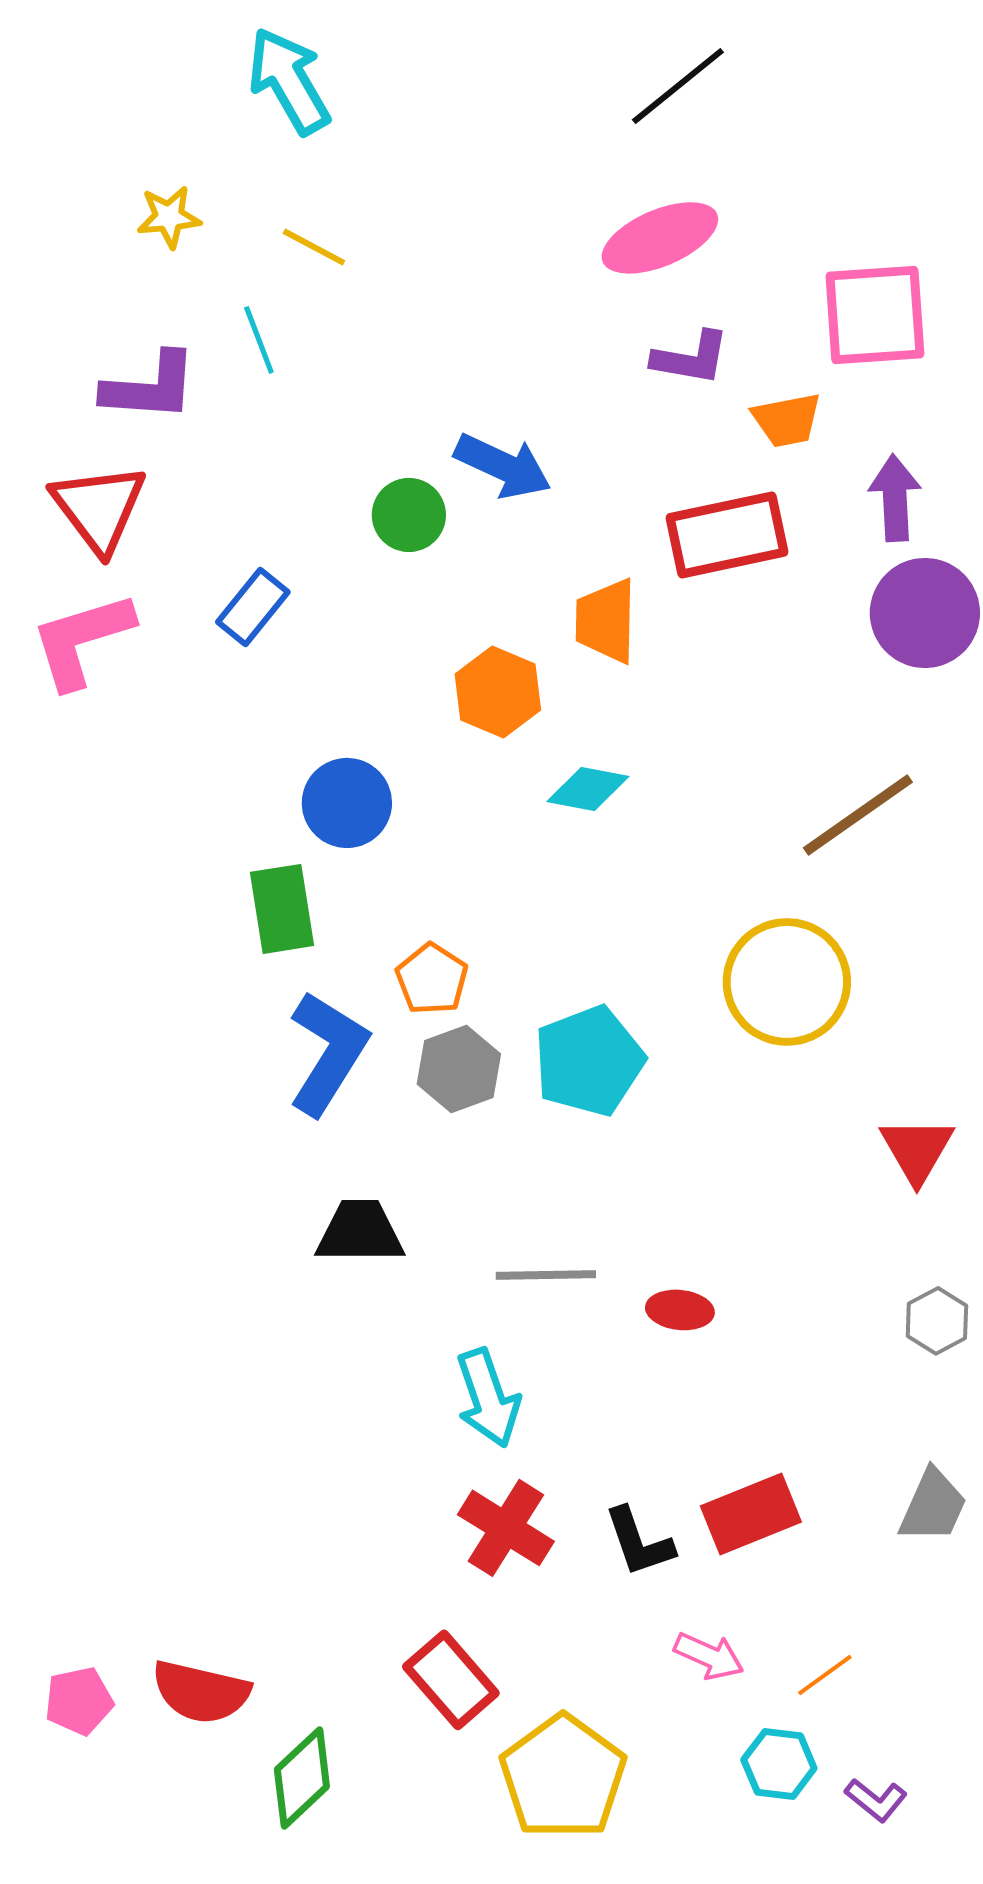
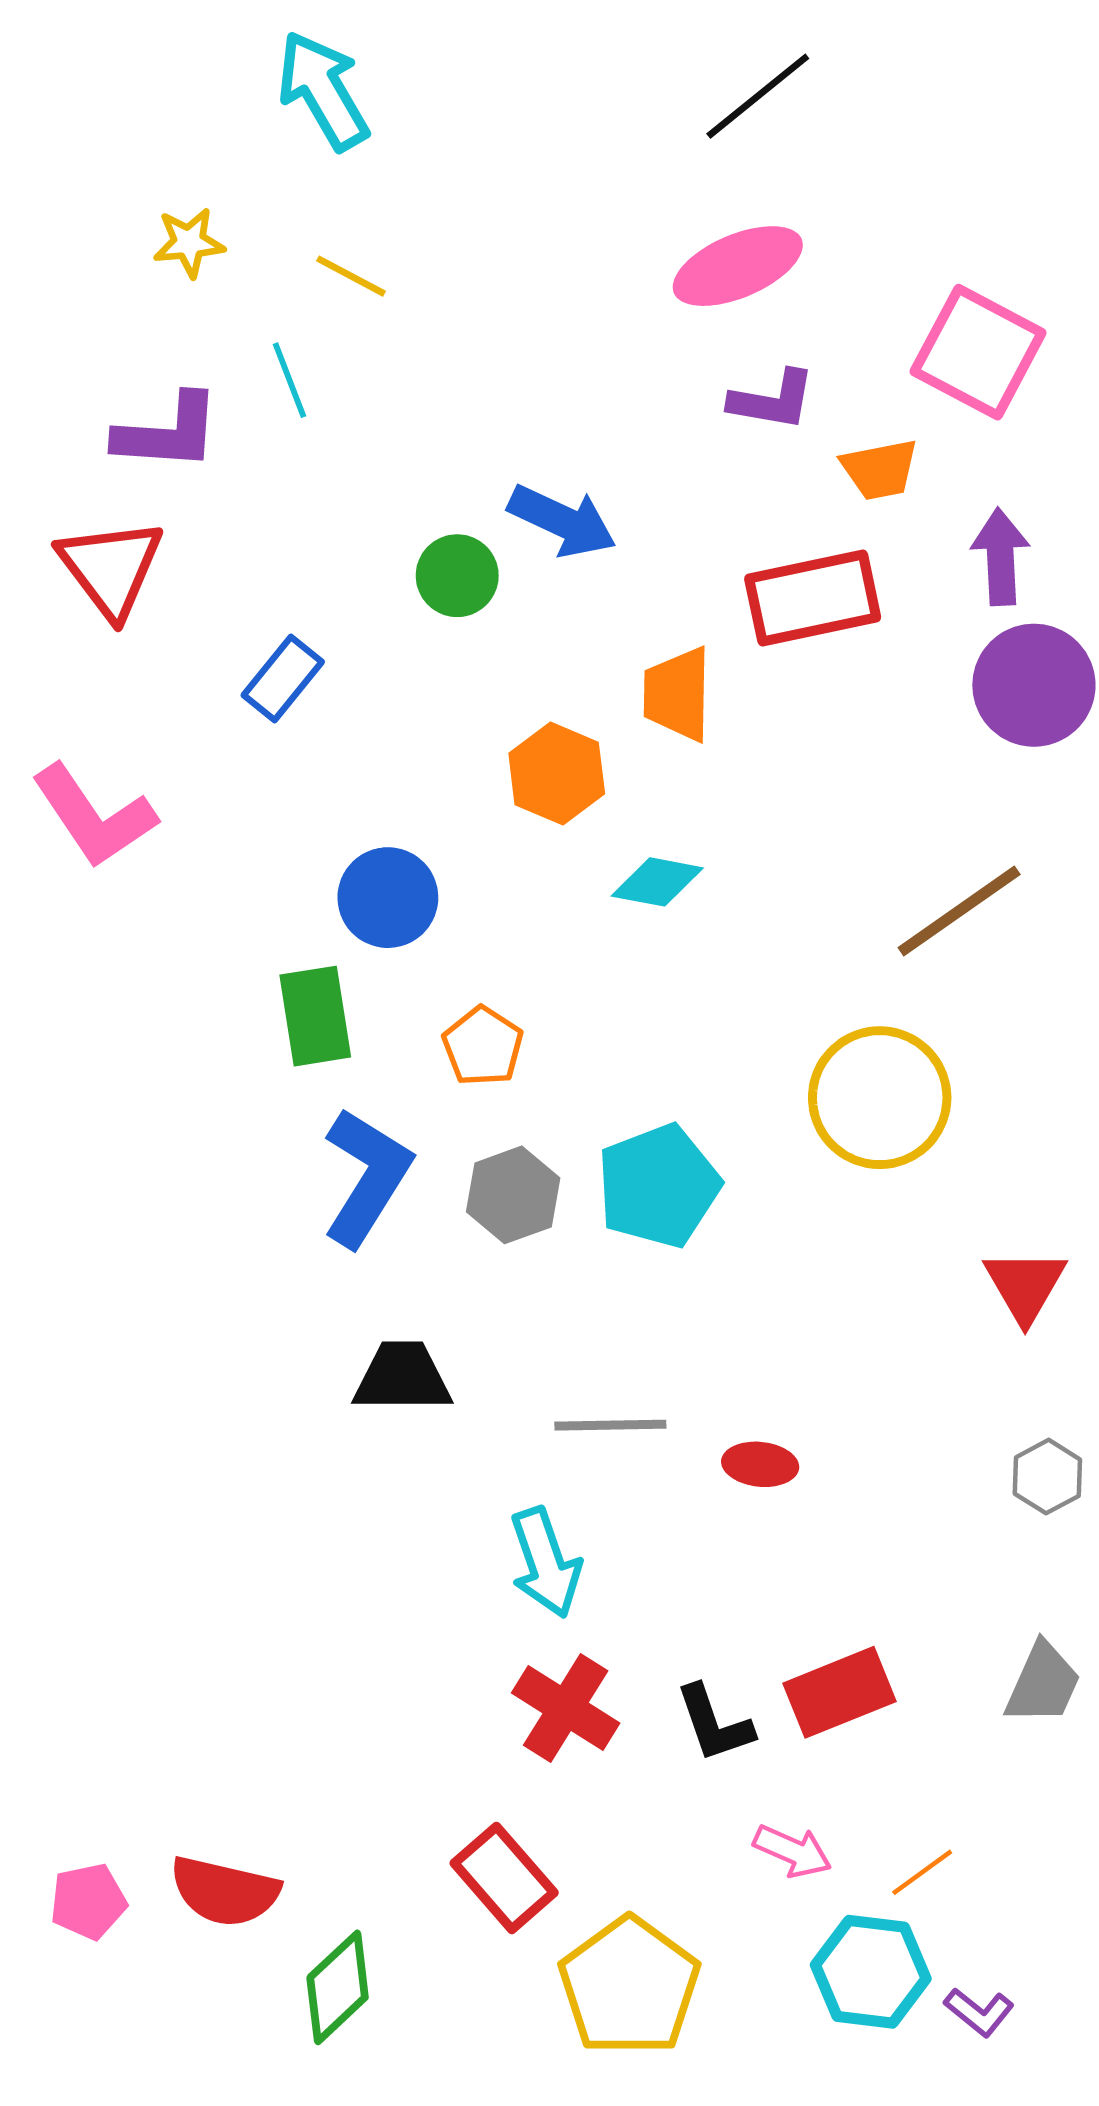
pink square: (875, 315) -> (978, 352), turned 32
pink L-shape: (82, 640) -> (94, 816), moved, turned -107
orange pentagon: (432, 979) -> (483, 1046), moved
cyan hexagon: (779, 1764) -> (871, 1972), size x1.4

